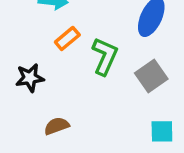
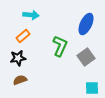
orange rectangle: (67, 38) -> (23, 36), moved
brown semicircle: (57, 126) -> (20, 80), moved

